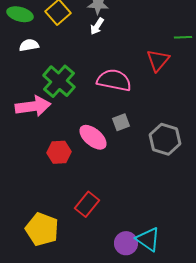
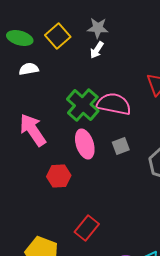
green cross: (59, 81) -> (83, 105), moved
pink arrow: (33, 106) -> (33, 130), turned -116
pink ellipse: (93, 137) -> (85, 144), moved, turned 32

